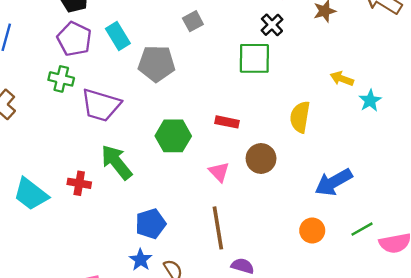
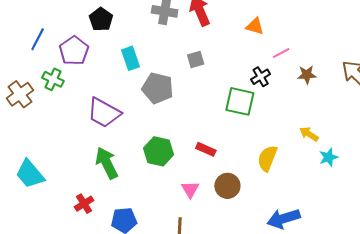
purple pentagon: (74, 39) -> (74, 51), moved
green cross: (61, 79) -> (53, 79), moved
red cross: (79, 183) -> (84, 204), moved, turned 36

